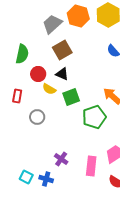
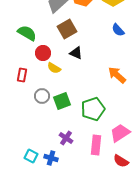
green semicircle: (22, 54) -> (27, 33), turned -72
black triangle: (62, 74) -> (76, 53), moved
green square: (71, 97) -> (62, 101), moved
green pentagon: (94, 117) -> (93, 109), moved

